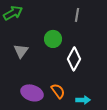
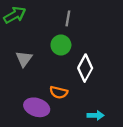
gray line: (77, 15) -> (68, 18), moved
orange semicircle: (58, 91) -> (59, 92), moved, turned 140

